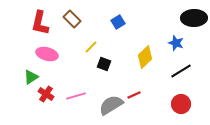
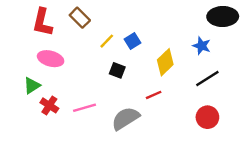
blue square: (118, 22) -> (133, 41), moved
yellow line: (91, 47) -> (107, 41), moved
red line: (134, 95) -> (154, 95), moved

